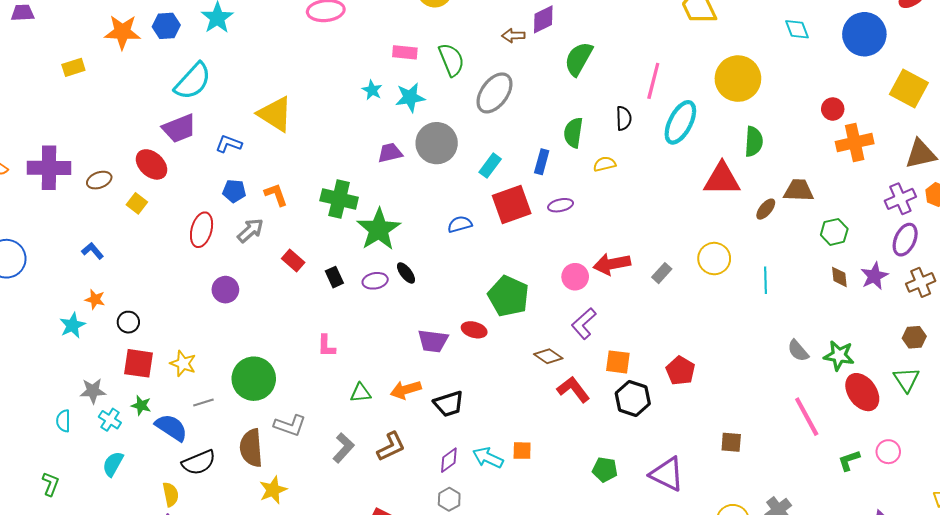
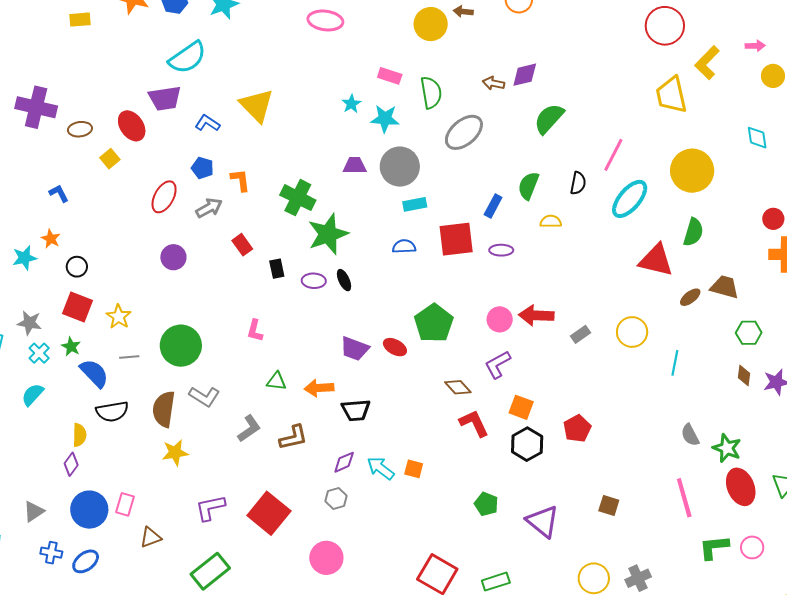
cyan rectangle: (490, 166) -> (415, 204), moved, turned 30
green L-shape: (849, 460) -> (714, 547), size x1.4

